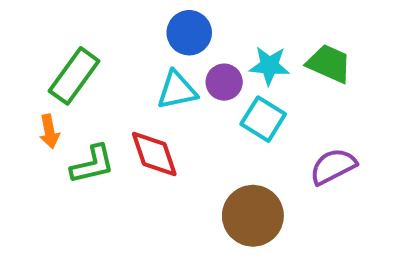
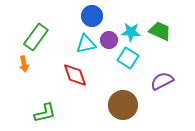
green L-shape: (93, 164) -> (45, 113), moved

